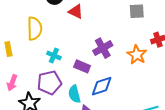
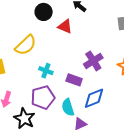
yellow semicircle: (35, 29) -> (26, 45), turned 50

